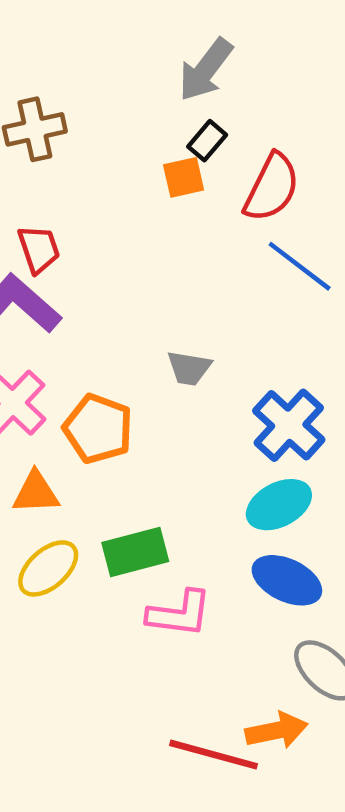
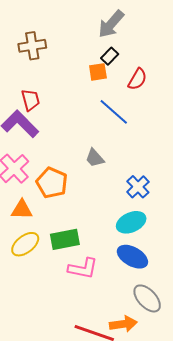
red semicircle: (272, 188) -> (137, 79), size x0.7
blue line: (300, 266) -> (114, 112), moved
gray trapezoid: (189, 368) -> (95, 158), turned 35
blue cross: (289, 425) -> (138, 187), size x0.7

